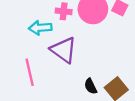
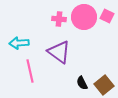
cyan arrow: (40, 28) -> (19, 43), moved

